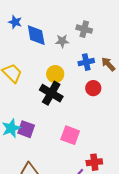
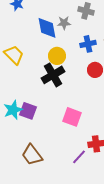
blue diamond: (36, 35) -> (47, 28), moved
black cross: (51, 93) -> (53, 75), turned 30

